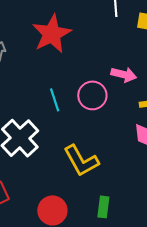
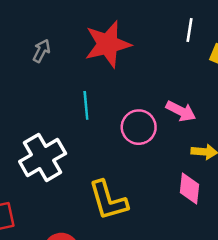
cyan line: (55, 100) -> (86, 105), moved

